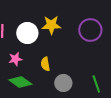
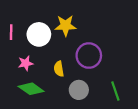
purple circle: (90, 30) -> (89, 56), moved

